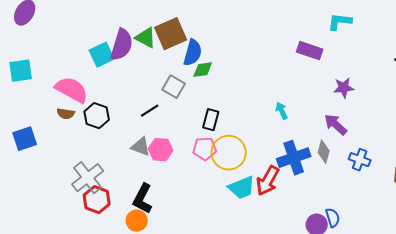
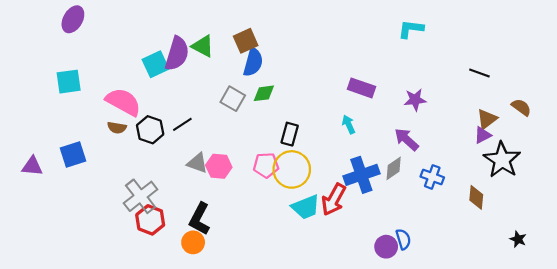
brown square: (171, 34) -> (246, 41), moved, size x0.7
purple rectangle: (310, 51) -> (361, 88), moved
green diamond: (203, 70) -> (264, 93), moved
black line: (150, 111) -> (182, 124), moved
black rectangle: (211, 120) -> (290, 134), moved
gray diamond: (324, 152) -> (394, 168), turned 40

